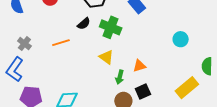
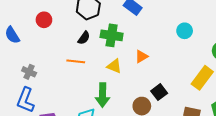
orange line: (61, 43) -> (76, 61), moved, turned 36
orange triangle: (139, 66) -> (141, 56), moved
green arrow: (120, 77) -> (103, 95), moved, size x1.6

